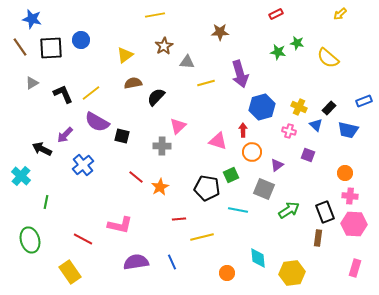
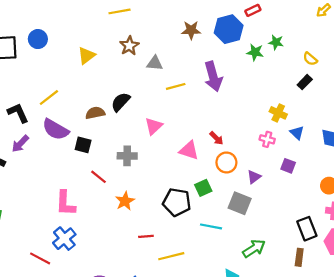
yellow semicircle: (328, 58) -> (310, 59), size x0.6
brown semicircle: (133, 83) -> (95, 113), moved
black L-shape: (63, 94) -> (18, 113), moved
blue hexagon: (262, 107) -> (229, 29), moved
black rectangle: (329, 108) -> (305, 82), moved
pink triangle: (178, 126) -> (154, 126), moved
red arrow: (243, 130) -> (216, 138), turned 136
blue cross: (83, 165) -> (64, 239), moved
red line: (136, 177) -> (99, 177), moved
green arrow: (289, 210) -> (254, 248), moved
pink L-shape: (120, 225) -> (65, 203), moved, turned 80

